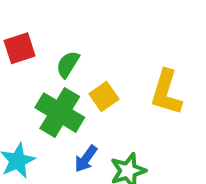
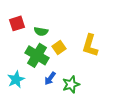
green semicircle: (68, 64) -> (41, 31), turned -112

